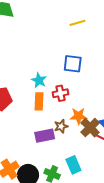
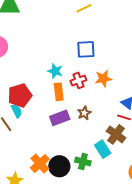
orange star: (79, 116) -> (103, 79), moved
brown cross: (90, 128) -> (116, 134), moved
purple rectangle: (45, 136) -> (60, 118), moved

